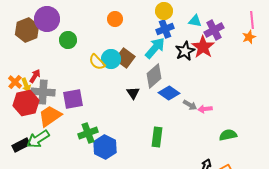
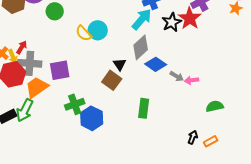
brown square: (125, 58) -> (112, 80), moved
green arrow: (38, 139) -> (25, 110), turned -30

